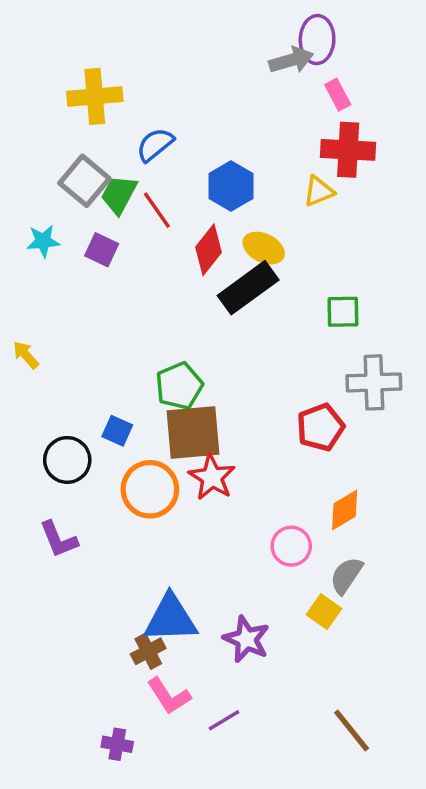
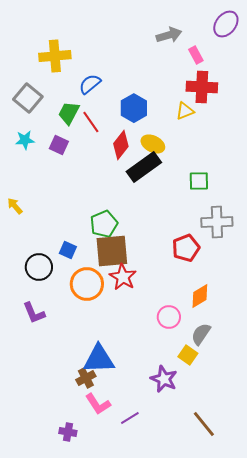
purple ellipse: (317, 40) -> (226, 24), moved, turned 36
gray square: (84, 181) -> (28, 98), moved
purple star: (246, 639) -> (164, 379), moved

